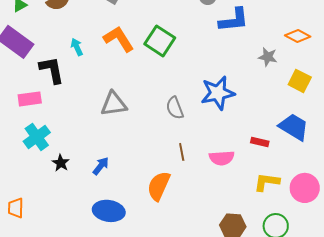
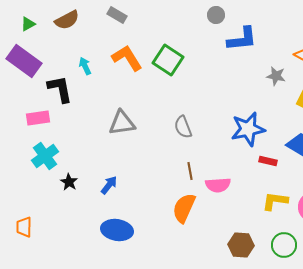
blue star: (218, 93) -> (248, 129), moved
pink semicircle: (222, 158) -> (218, 185), moved
orange semicircle: (159, 186) -> (184, 208), moved

